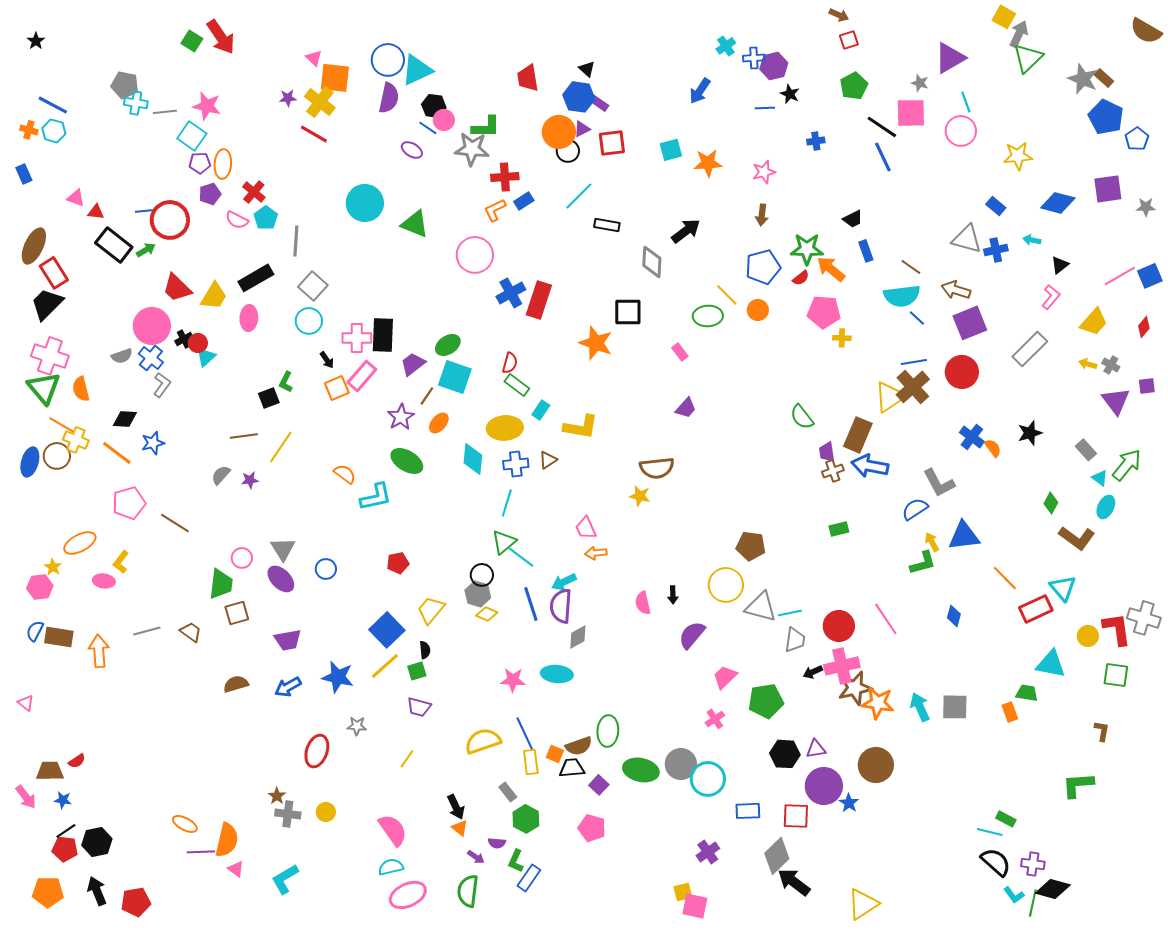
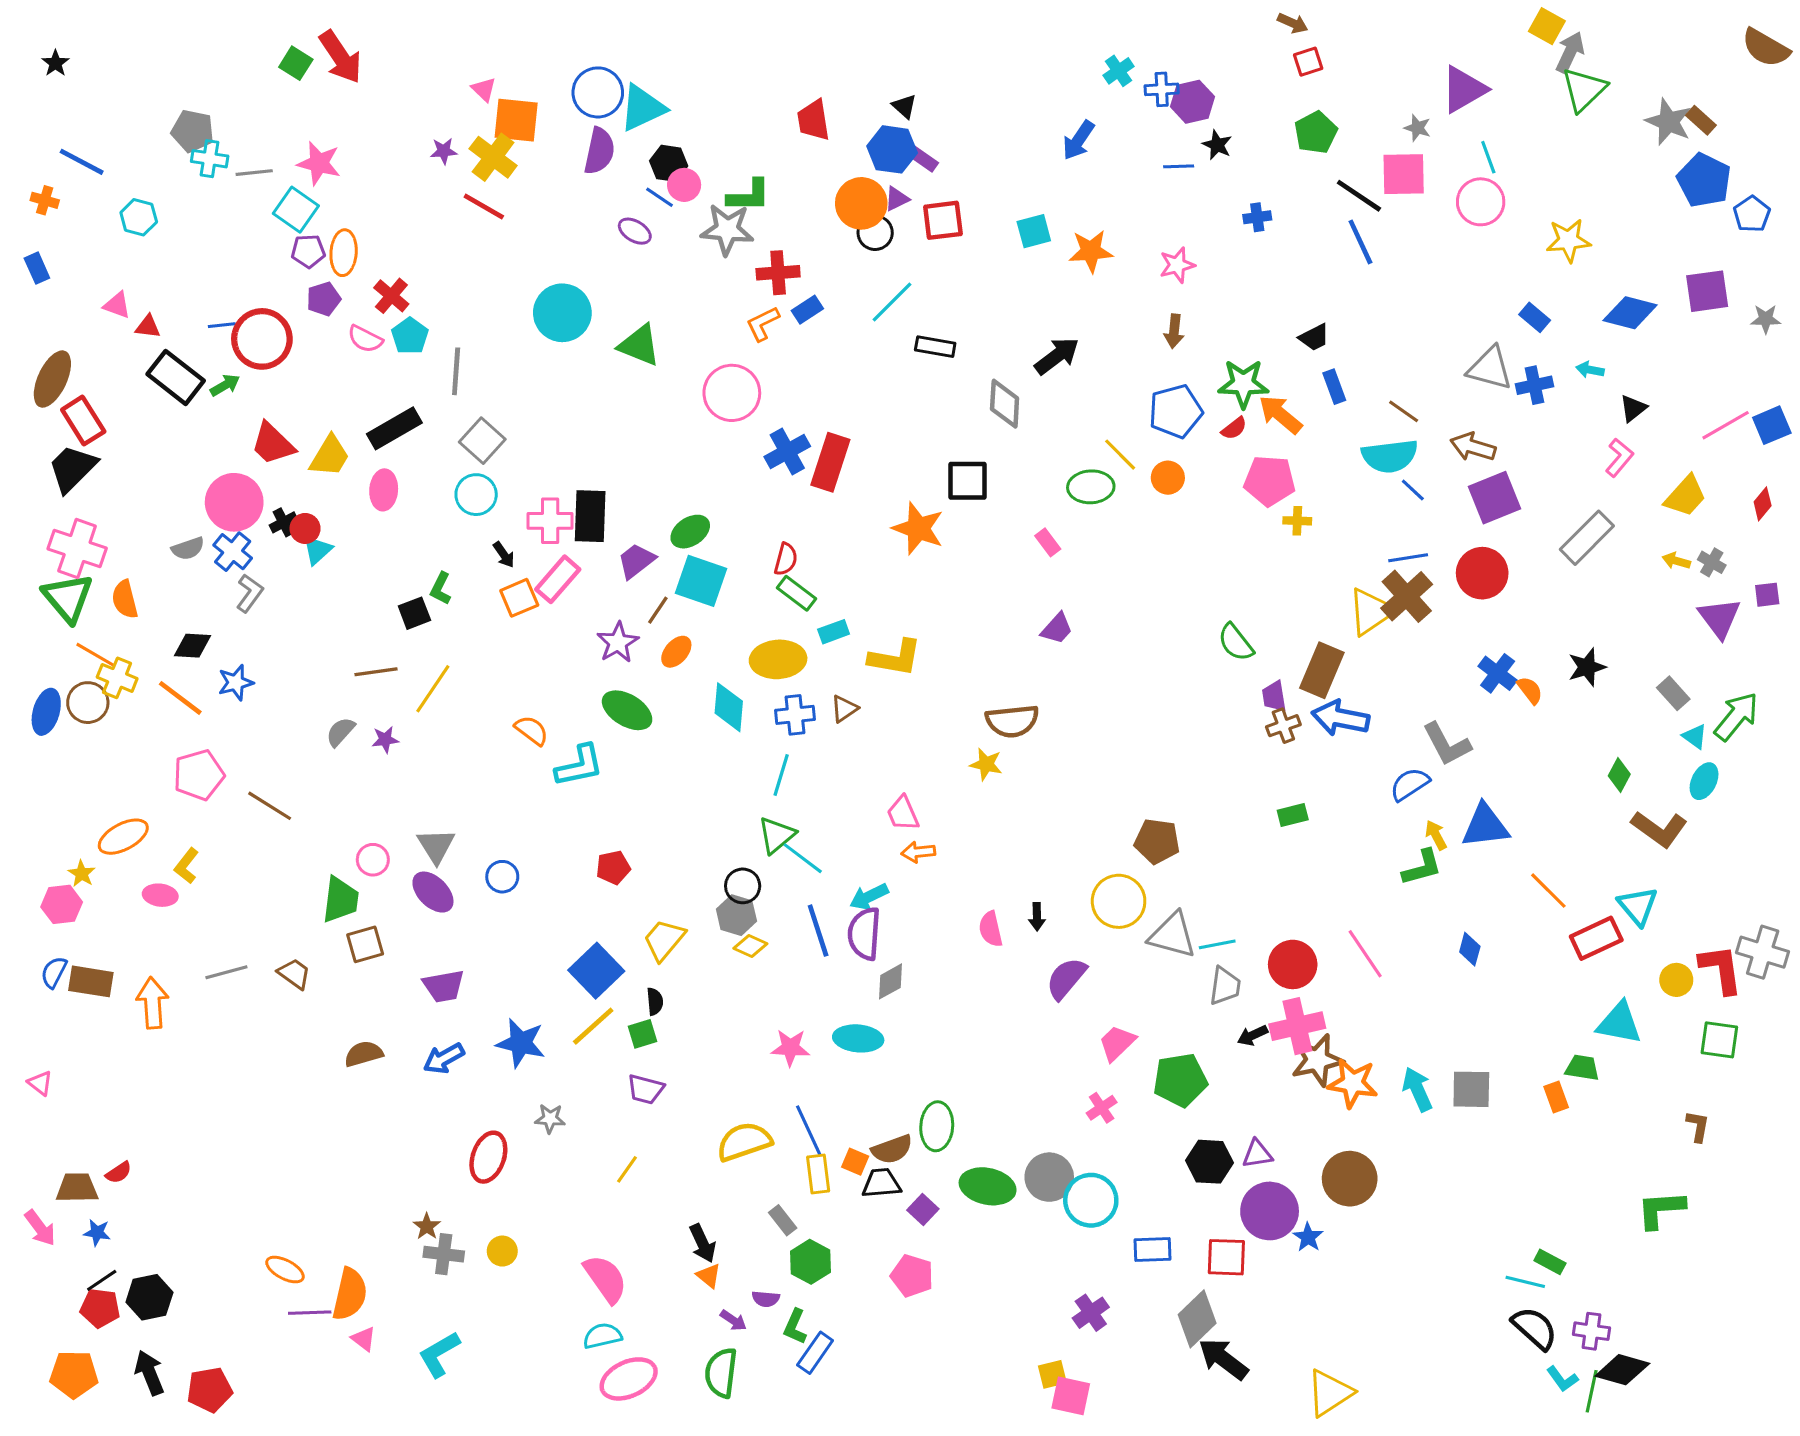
cyan hexagon: (54, 131) -> (139, 217), moved
cyan rectangle: (541, 410) -> (834, 632), turned 36

